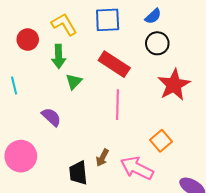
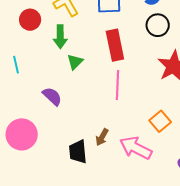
red rectangle: (114, 64) -> (115, 45), turned 44

